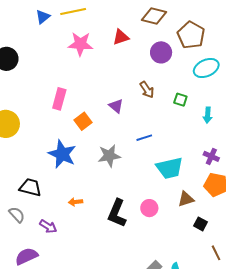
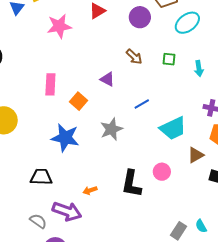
orange arrow: (76, 202) -> (90, 190), moved
gray semicircle: (17, 215) -> (38, 221), moved
purple arrow: (48, 226) -> (67, 211), size x1.6

